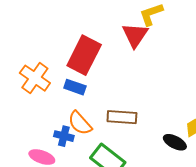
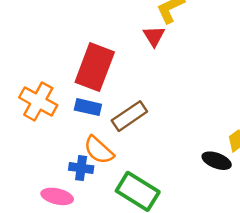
red triangle: (135, 35) -> (154, 36), size x0.7
brown rectangle: (122, 117) -> (129, 116), moved, turned -32

